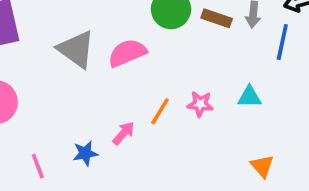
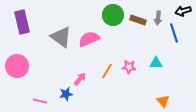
blue line: (282, 42) -> (174, 33), turned -30
pink arrow: (124, 133) -> (80, 79), moved
pink line: (38, 166) -> (40, 101), turned -56

